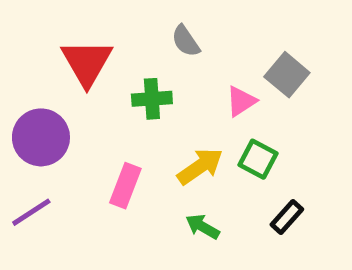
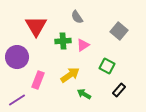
pink triangle: (241, 101) -> (83, 45), moved
yellow arrow: (200, 166) -> (70, 75), moved
pink rectangle: (125, 186) -> (38, 80), moved
purple line: (31, 212) -> (17, 100), moved

